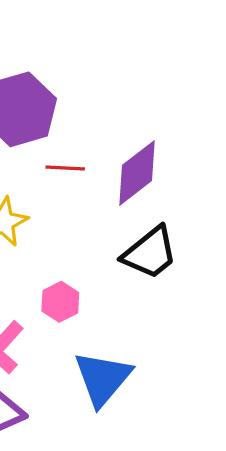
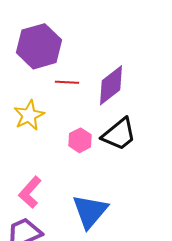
pink hexagon: (60, 302) -> (80, 140), moved

